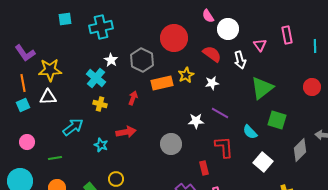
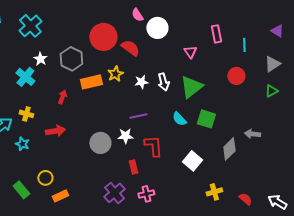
cyan cross: (101, 27) -> (30, 26), turned -30
pink triangle: (260, 45) -> (190, 52), moved
red semicircle: (212, 54) -> (130, 48), moved
white arrow: (240, 60) -> (163, 82), moved
red circle: (312, 87) -> (236, 76), moved
yellow cross: (100, 104) -> (26, 114), moved
purple line: (220, 113) -> (138, 116), moved, turned -42
white star: (196, 121) -> (125, 136), moved
cyan semicircle: (250, 132) -> (179, 119), moved
cyan star: (101, 145) -> (22, 144), moved

